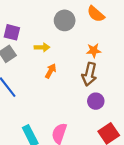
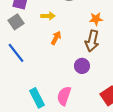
purple circle: (96, 101) -> (82, 66), moved

